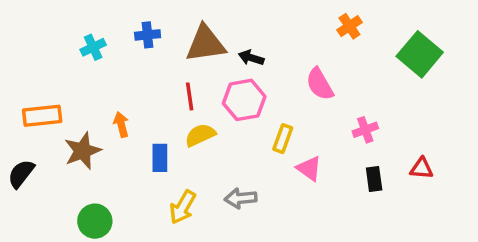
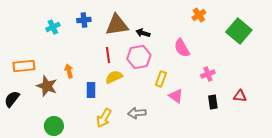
brown star: (83, 151) -> (47, 86), turned -30

